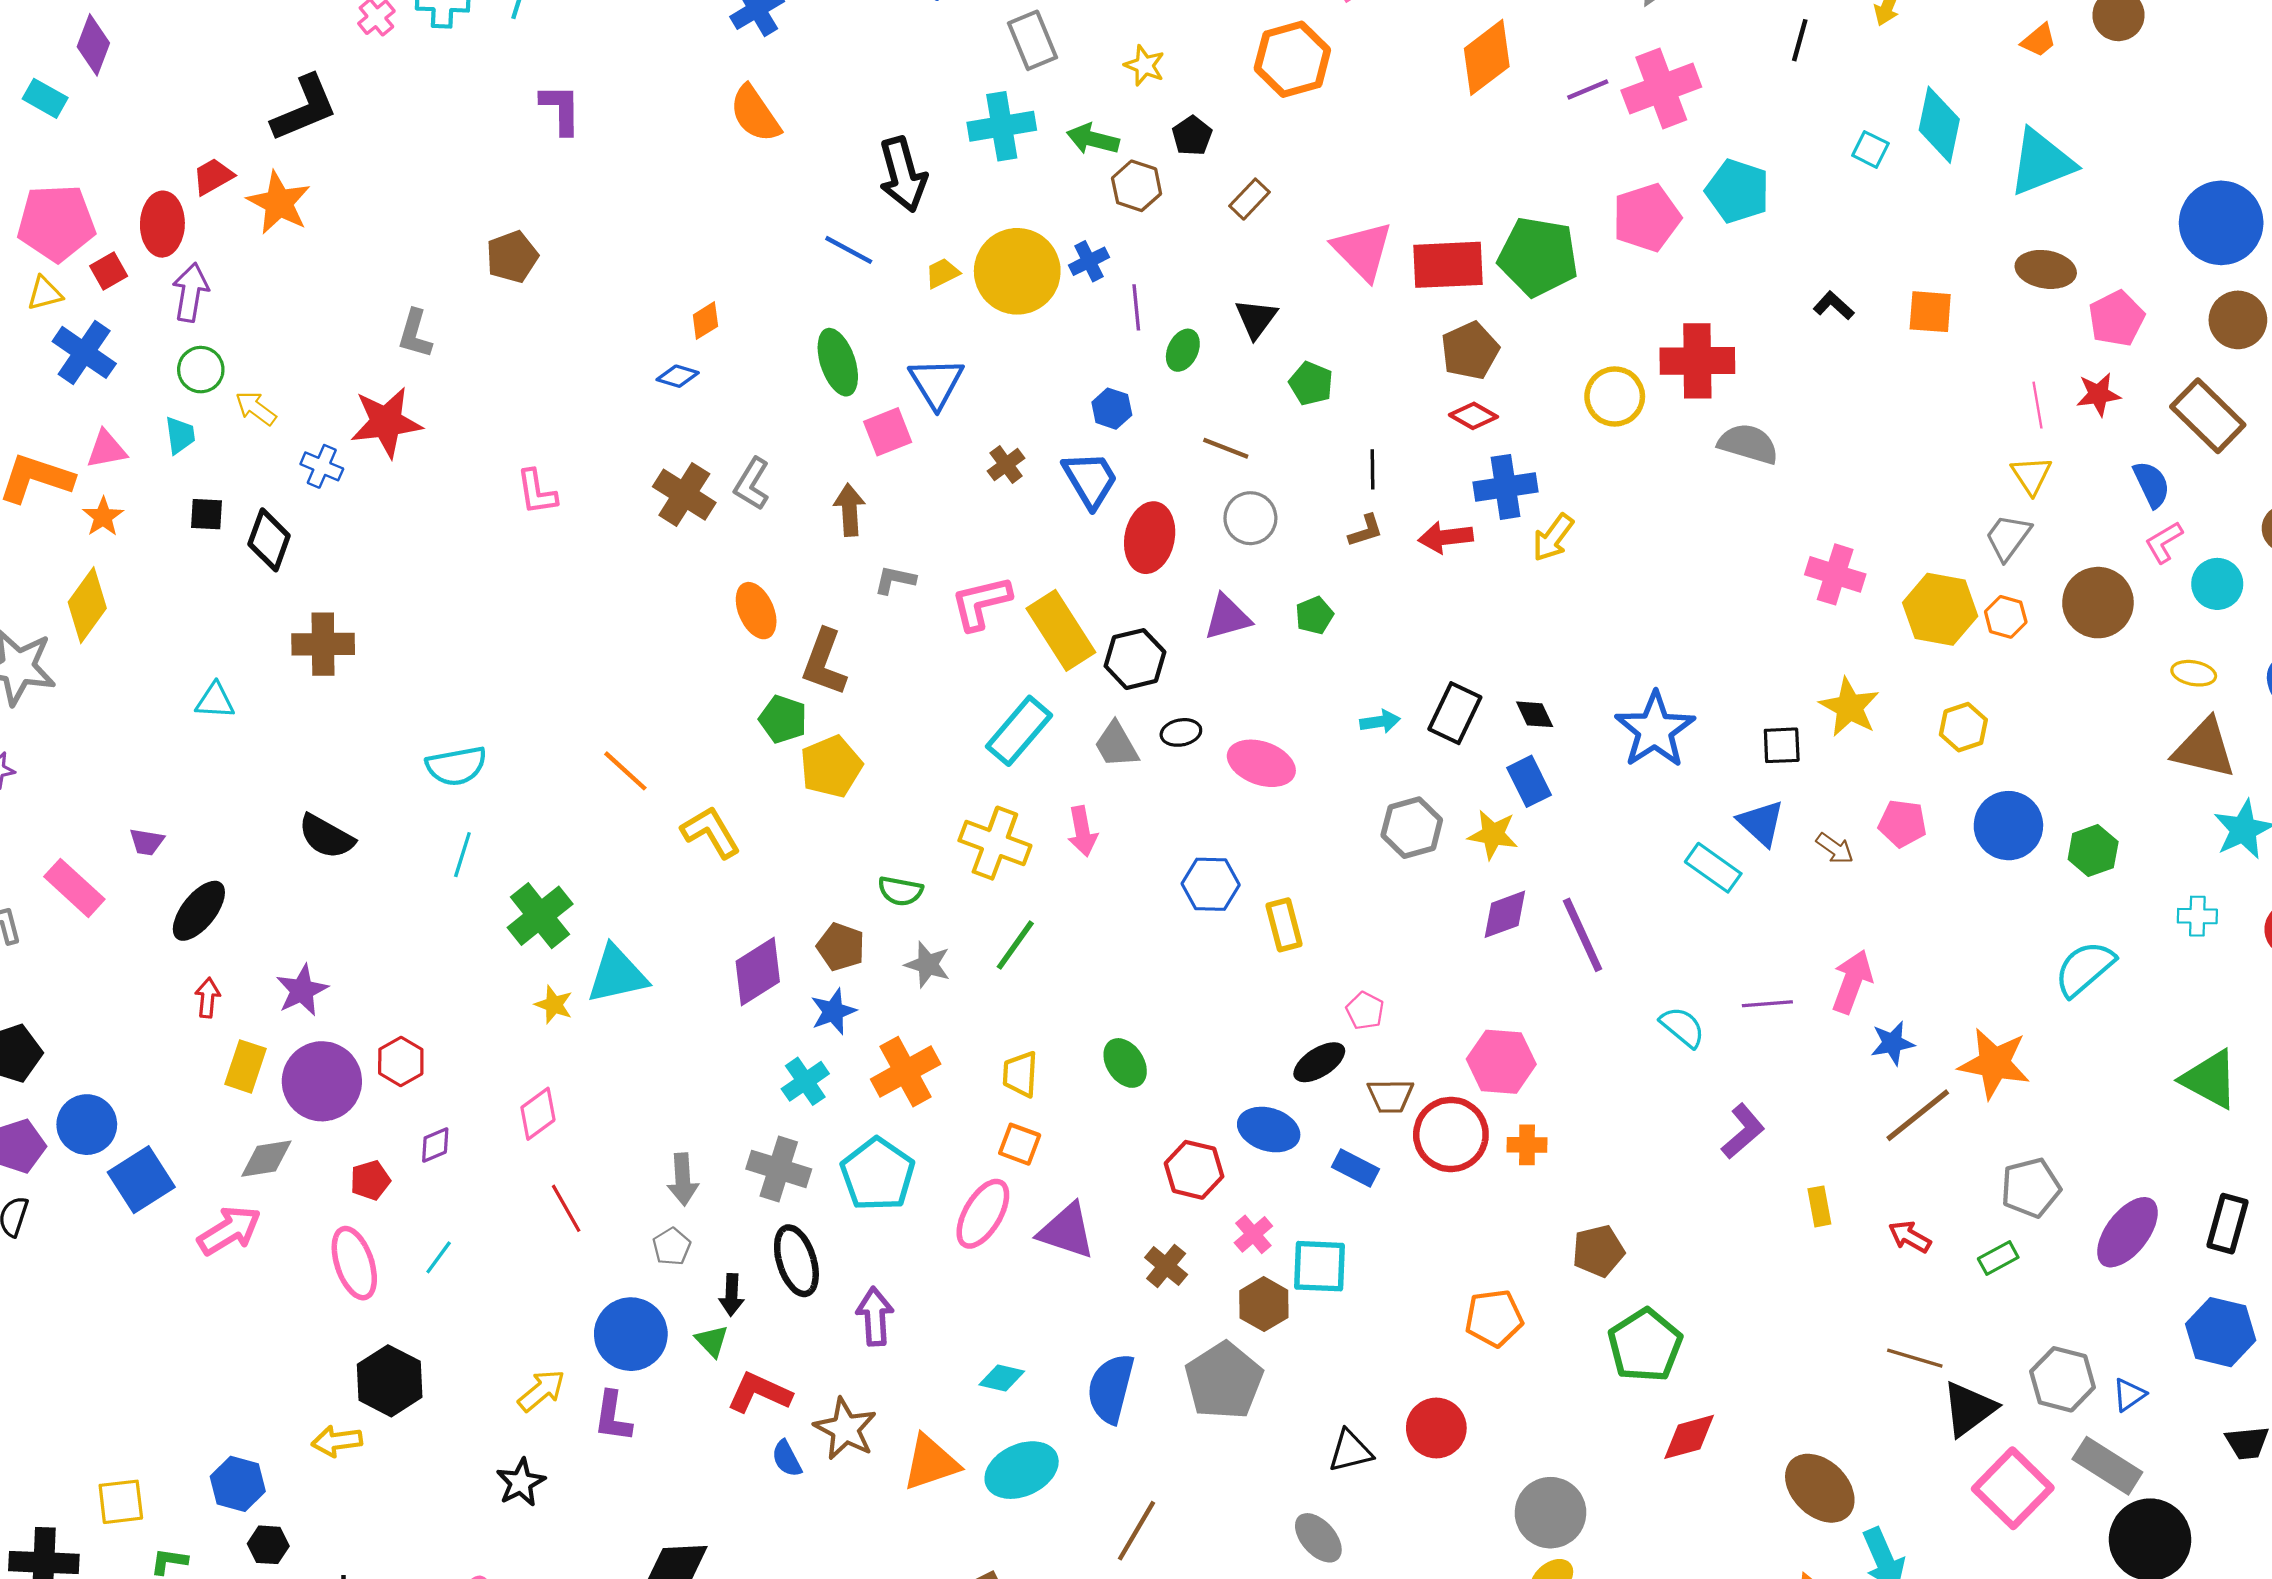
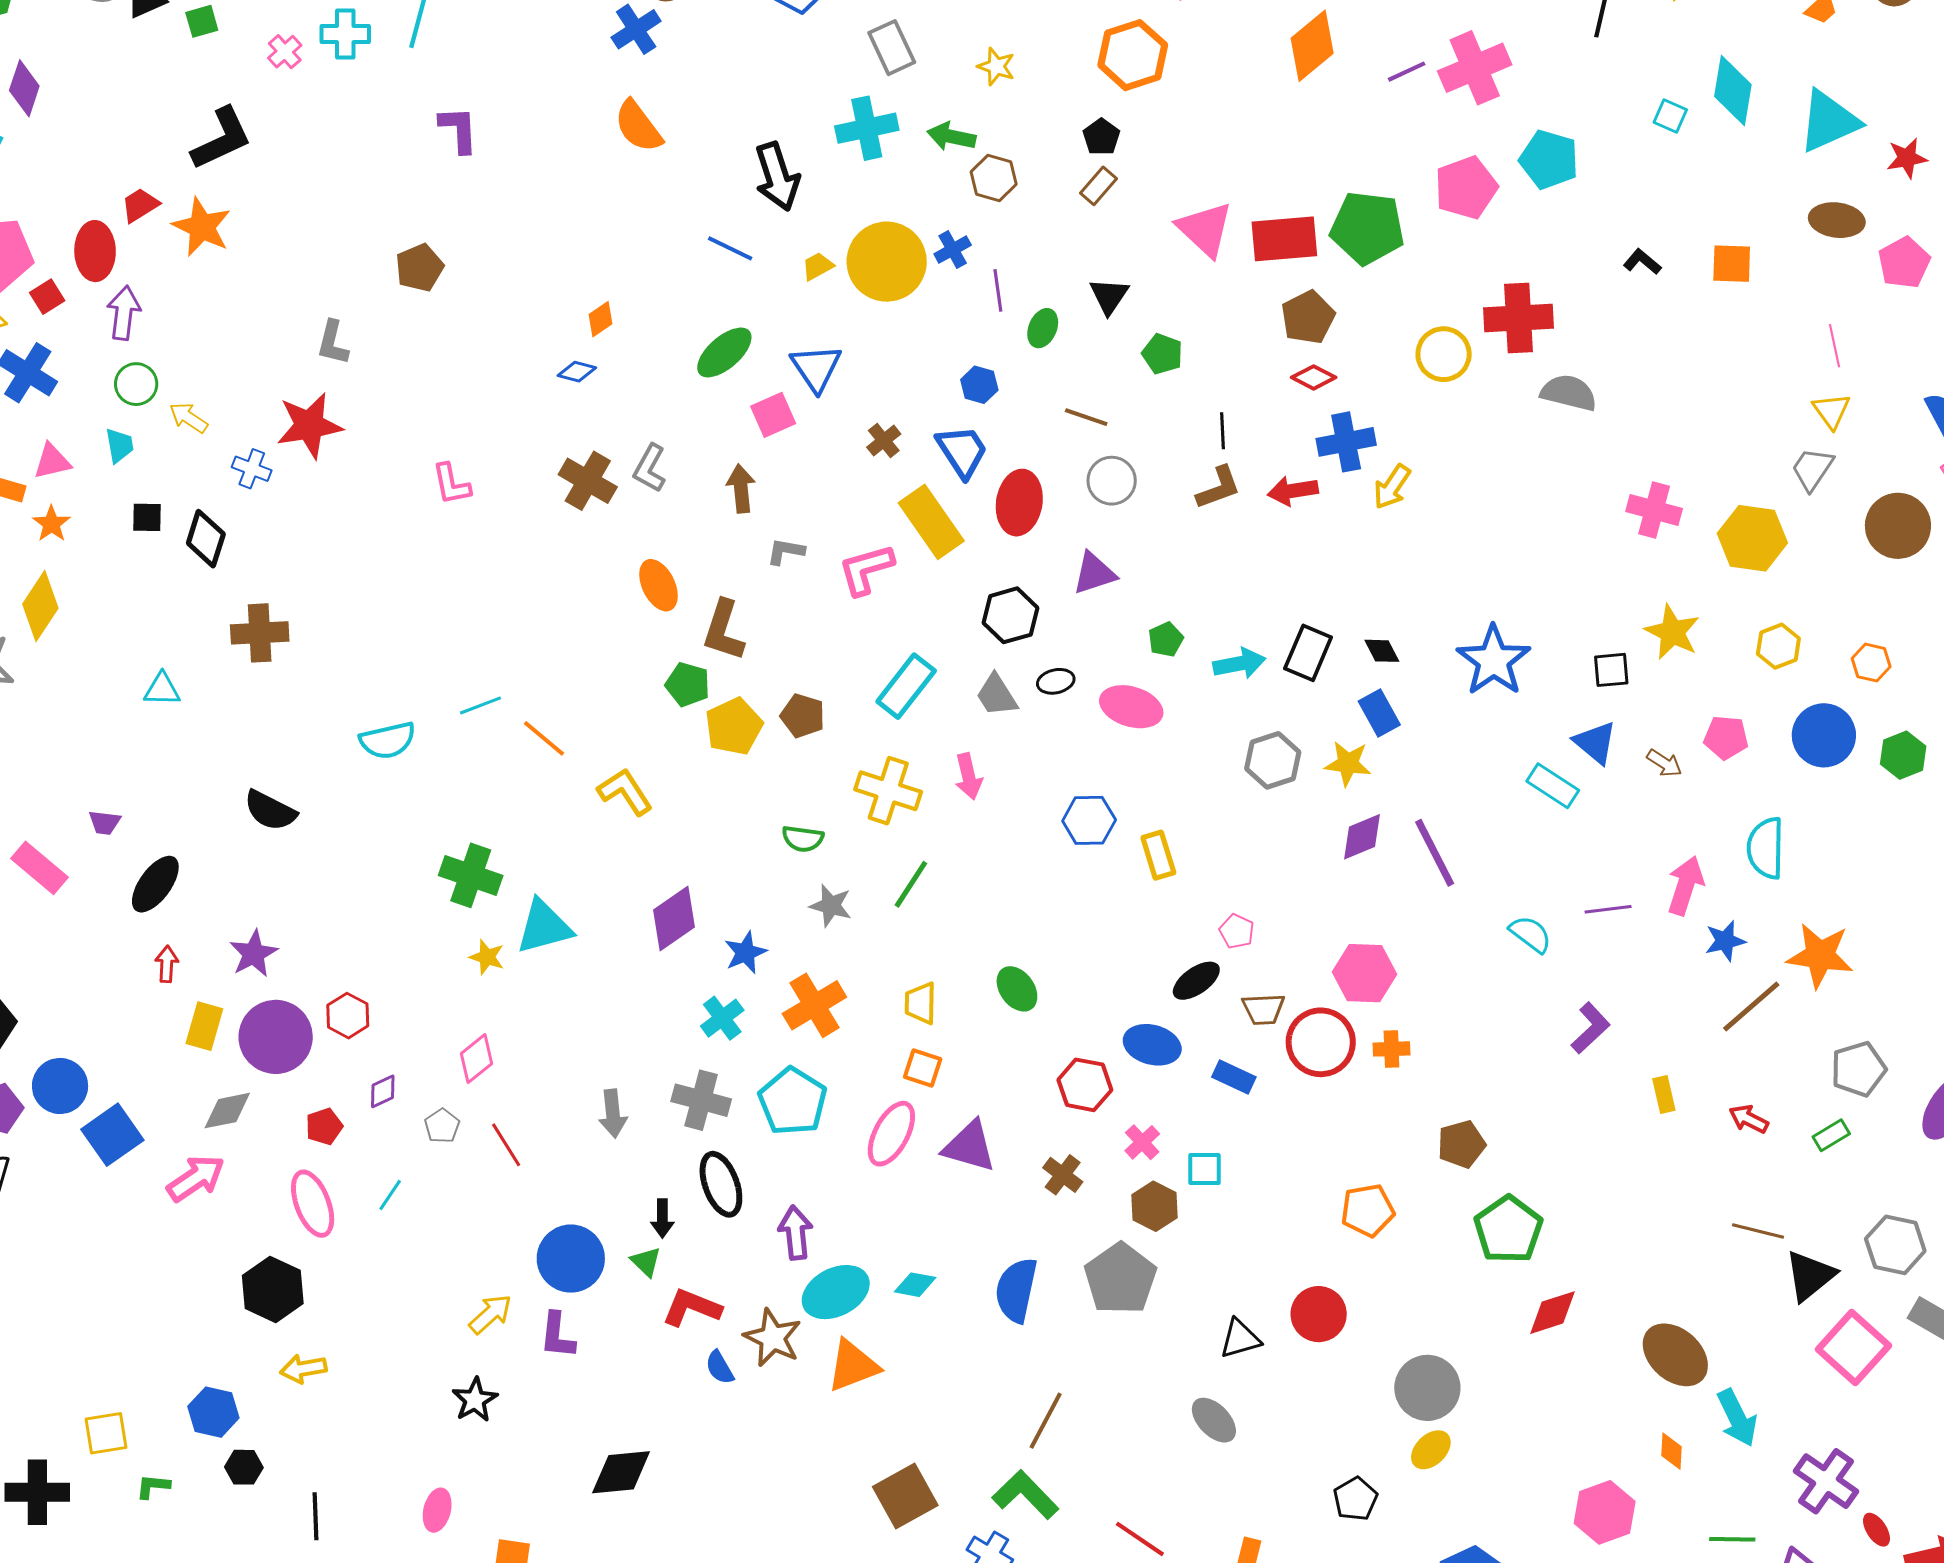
black pentagon: (1192, 136) -> (1101, 137), moved
green ellipse: (838, 362) -> (724, 352), turned 70
red star: (2098, 394) -> (1907, 158), moved
brown L-shape: (1366, 531) -> (1219, 488), size x1.4
green pentagon: (1314, 615) -> (1166, 639), moved
orange hexagon: (2006, 617) -> (1871, 663), moved
yellow rectangle: (1061, 630) -> (931, 522), moved
cyan arrow: (1380, 722) -> (1239, 664), size x1.4
cyan line: (462, 855) -> (481, 705), moved, turned 54
green cross: (540, 916) -> (471, 875), turned -30
brown pentagon: (841, 947) -> (803, 716), moved
cyan semicircle: (2085, 969) -> (1766, 848), moved, turned -46
gray pentagon: (672, 1247) -> (442, 1126), moved
cyan square: (1319, 1266) -> (1204, 1169), size x0.7
black hexagon: (390, 1381) -> (273, 1289), moved
cyan ellipse: (1022, 1470) -> (836, 1292), moved

